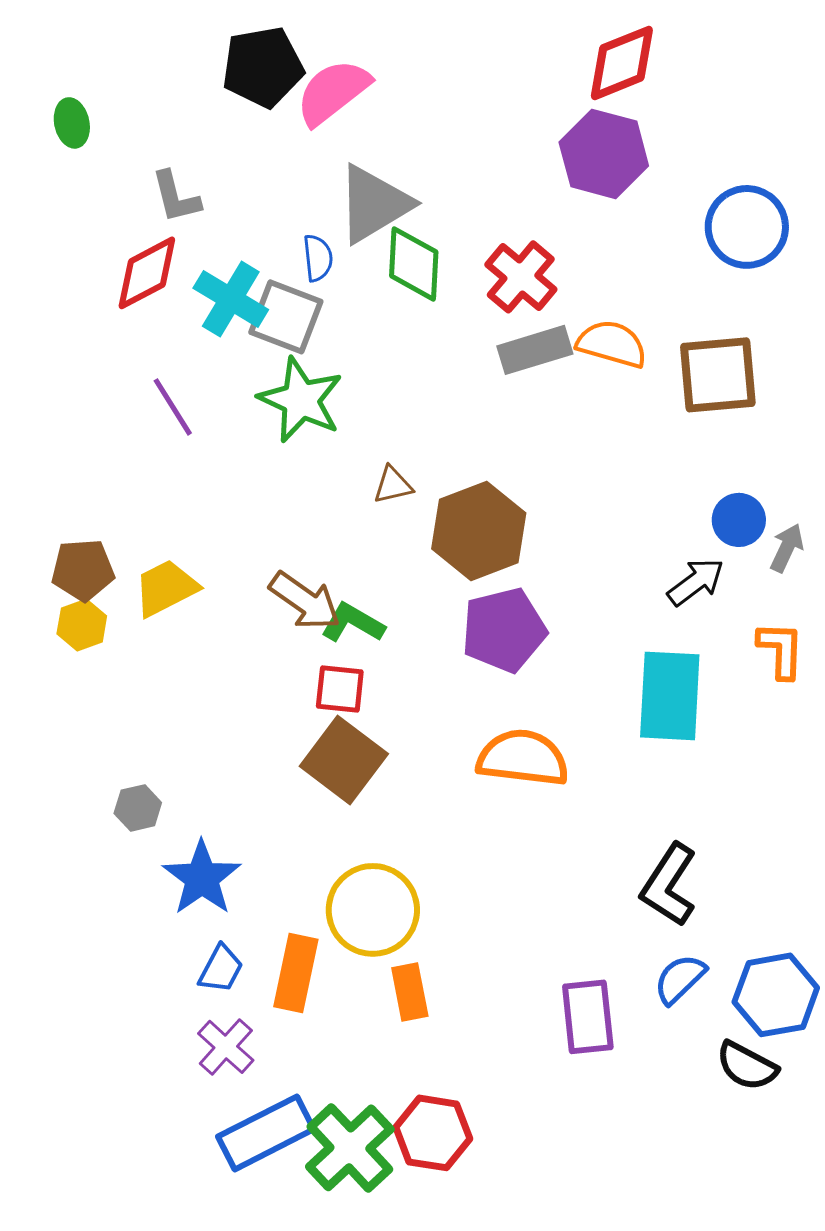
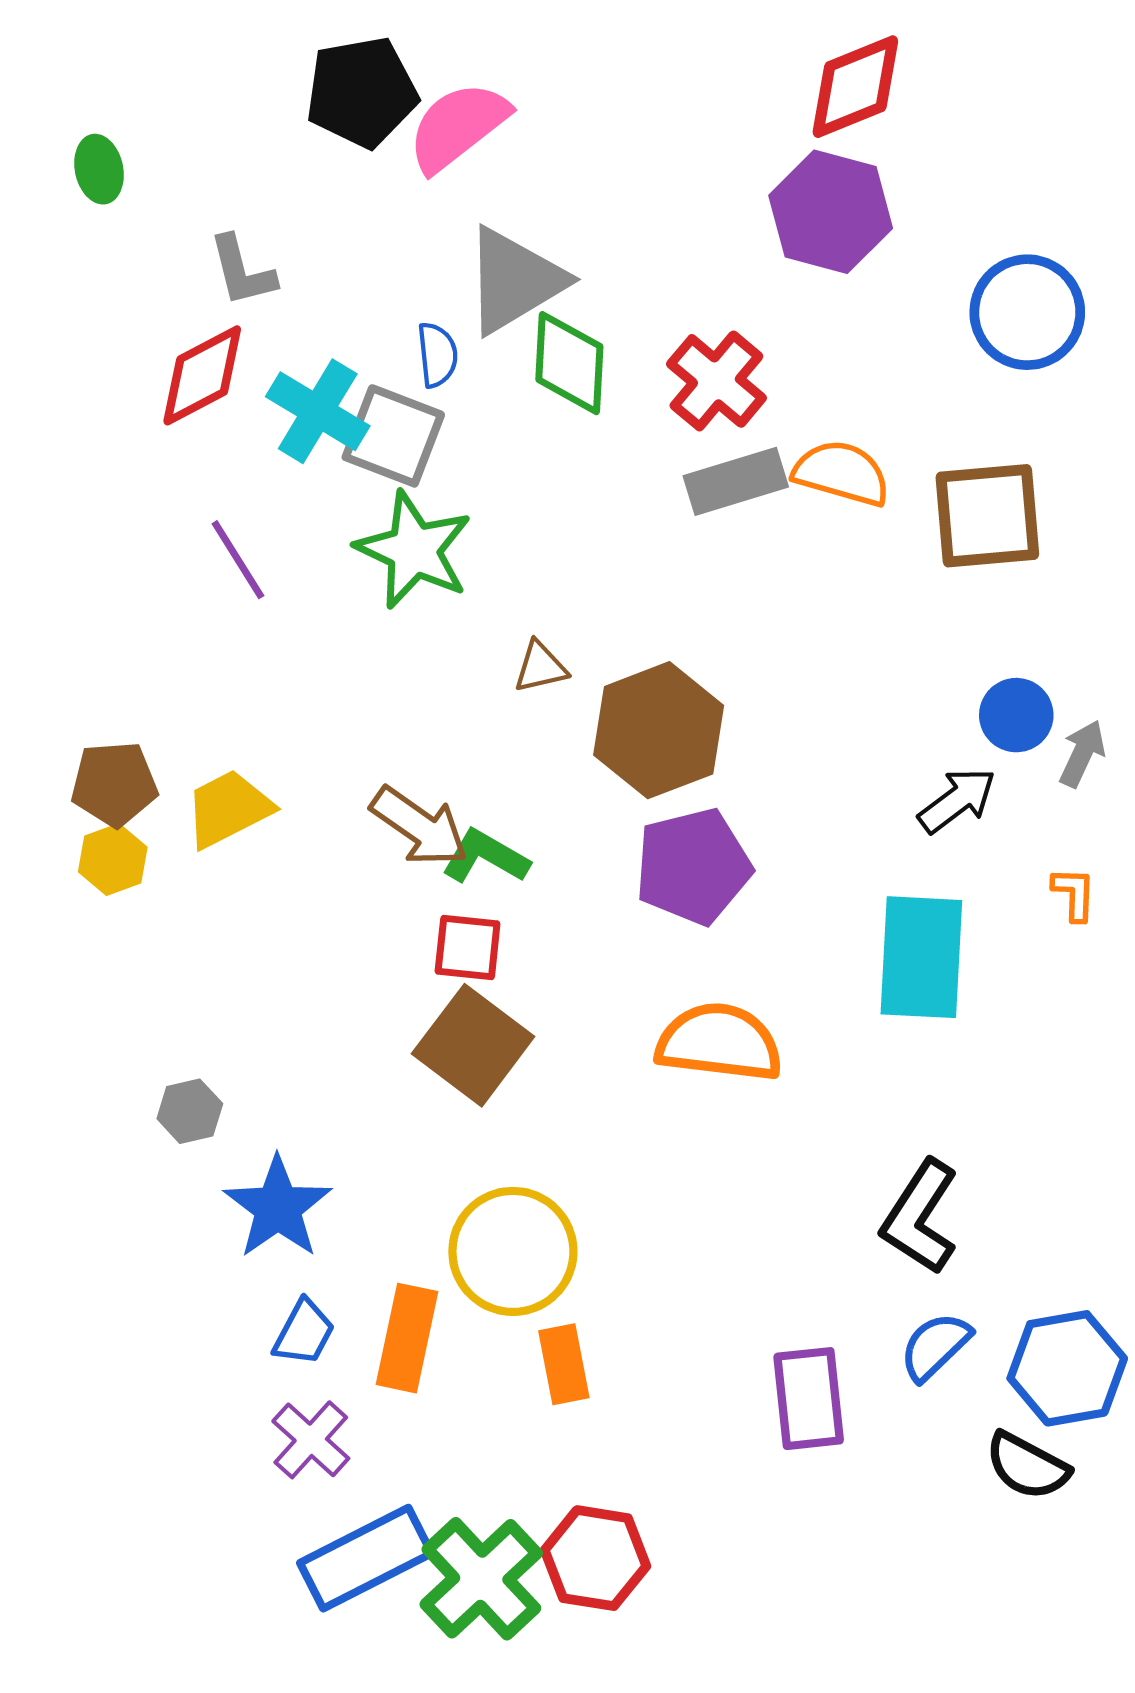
orange L-shape: (781, 650) -> (1074, 894), size x0.7

